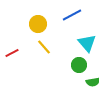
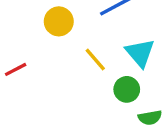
yellow line: (44, 47) -> (95, 60), moved

